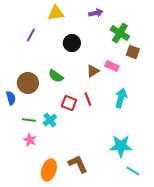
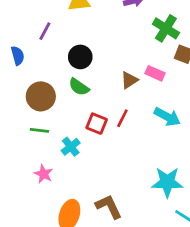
black circle: (72, 43) -> (80, 57), moved
blue semicircle: (11, 98) -> (18, 56), moved
cyan arrow: (121, 98) -> (167, 117), turned 102
red line: (88, 99) -> (122, 118), turned 48
green line: (29, 120) -> (39, 130), moved

